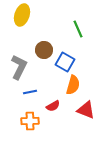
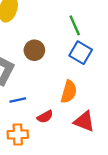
blue square: (65, 62) -> (81, 53), moved

